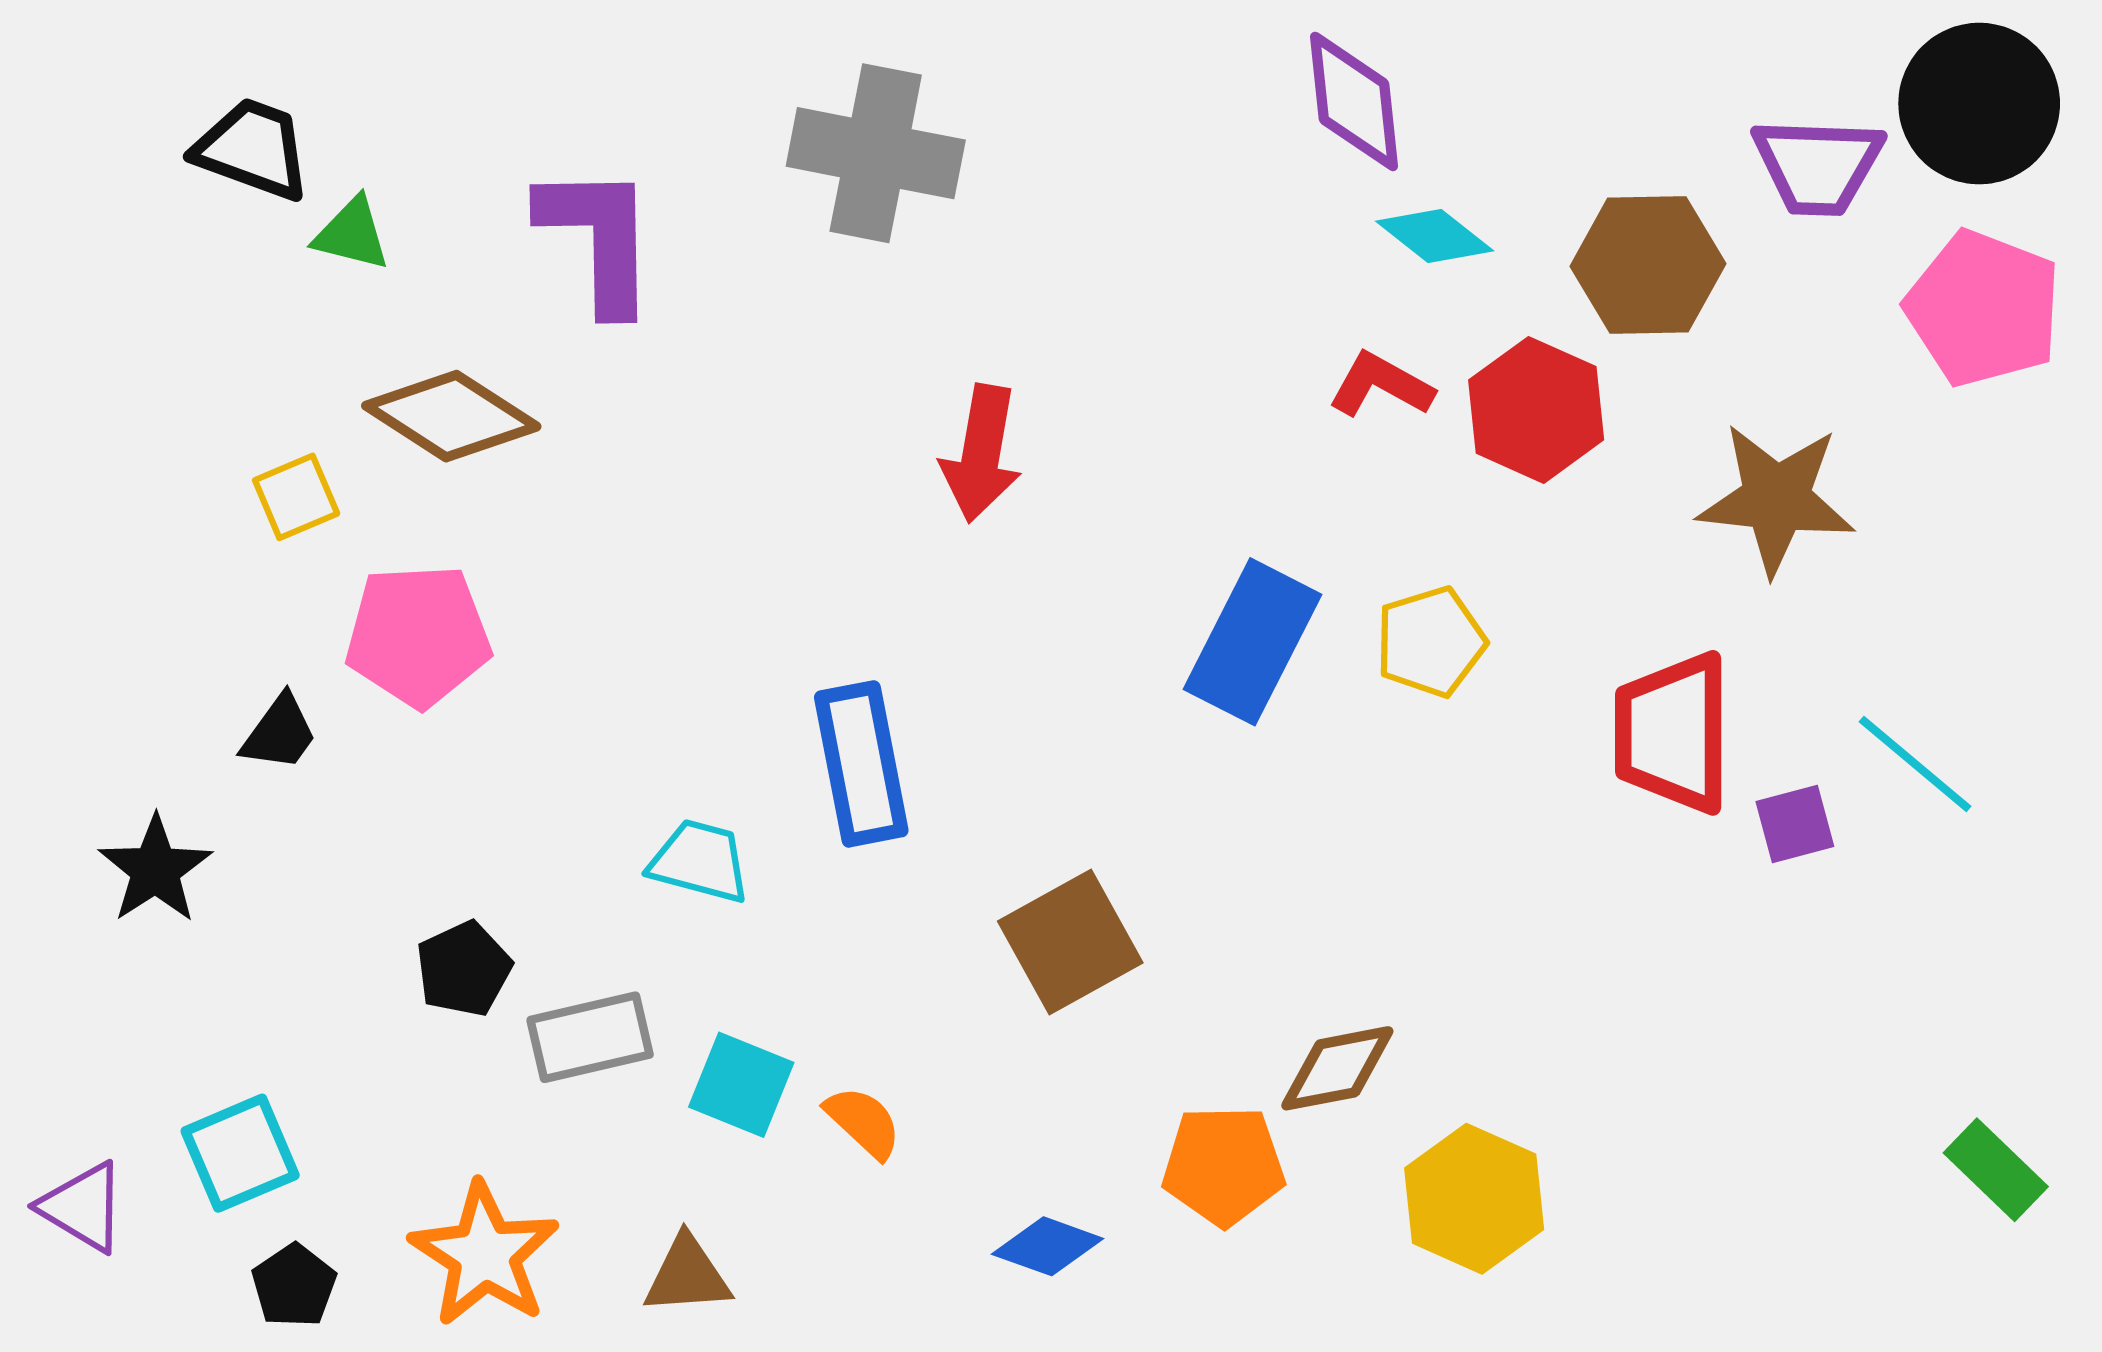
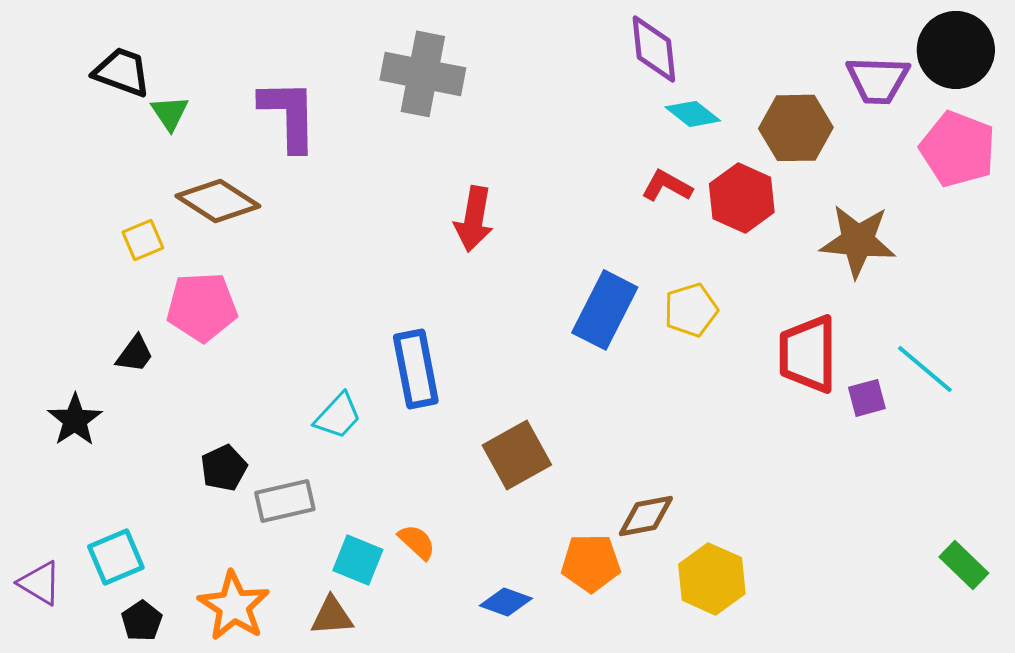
green triangle: (352, 234) -> (170, 113), turned 42
cyan trapezoid: (700, 861) -> (338, 416), turned 118
cyan square: (741, 1085) -> (358, 560), moved

